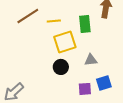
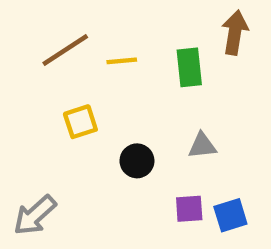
yellow square: (65, 42) -> (80, 122), moved, size x0.7
blue square: (104, 83) -> (230, 215), moved

